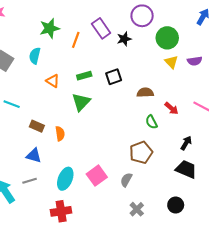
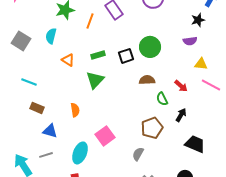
green circle: (167, 38) -> (150, 47), moved
black star: (124, 39) -> (198, 20), moved
purple semicircle: (195, 61) -> (190, 41), moved
yellow triangle: (171, 62) -> (201, 64), moved, turned -40
brown semicircle: (145, 93) -> (147, 80), moved
brown rectangle: (37, 126) -> (37, 108), moved
black arrow: (186, 143) -> (181, 115), moved
pink square: (97, 176) -> (105, 136), moved

